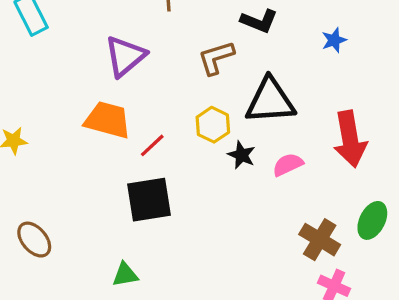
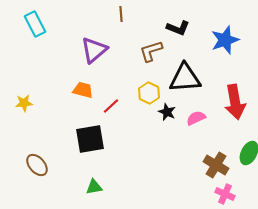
blue star: (334, 40) -> (225, 40), size x1.8
orange trapezoid: (108, 120) -> (83, 90), size x0.7
black square: (149, 200) -> (90, 139), moved

